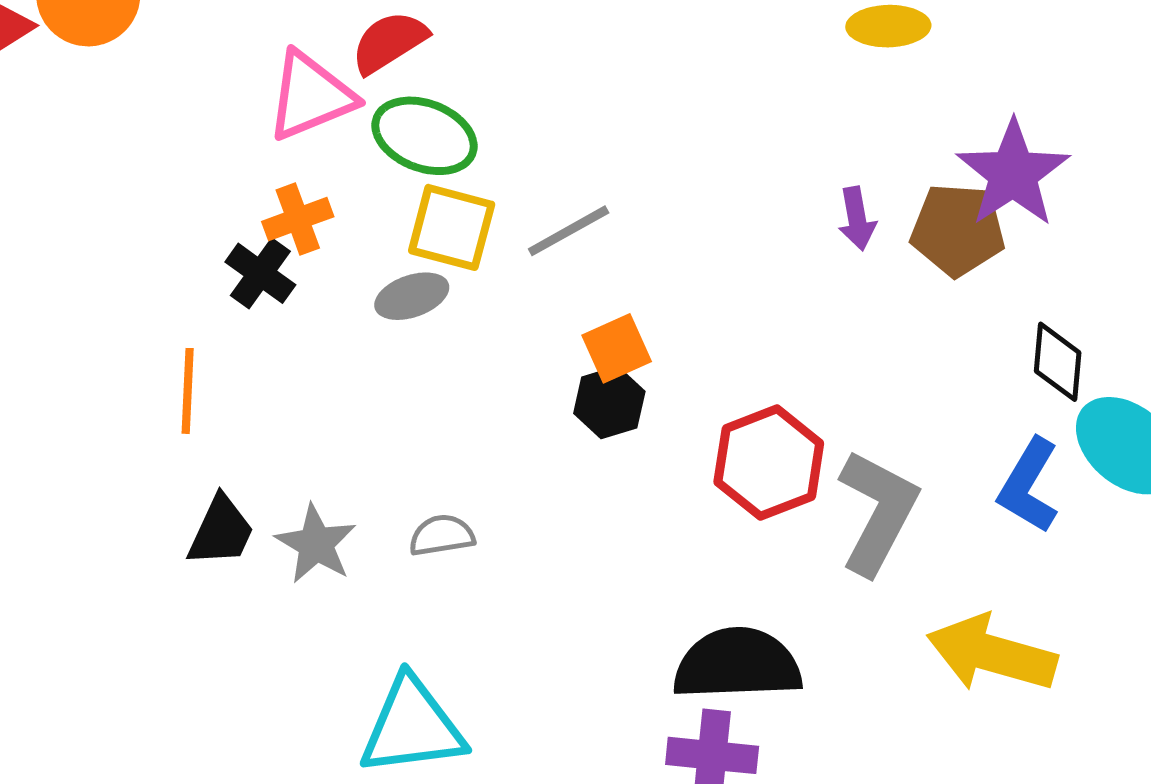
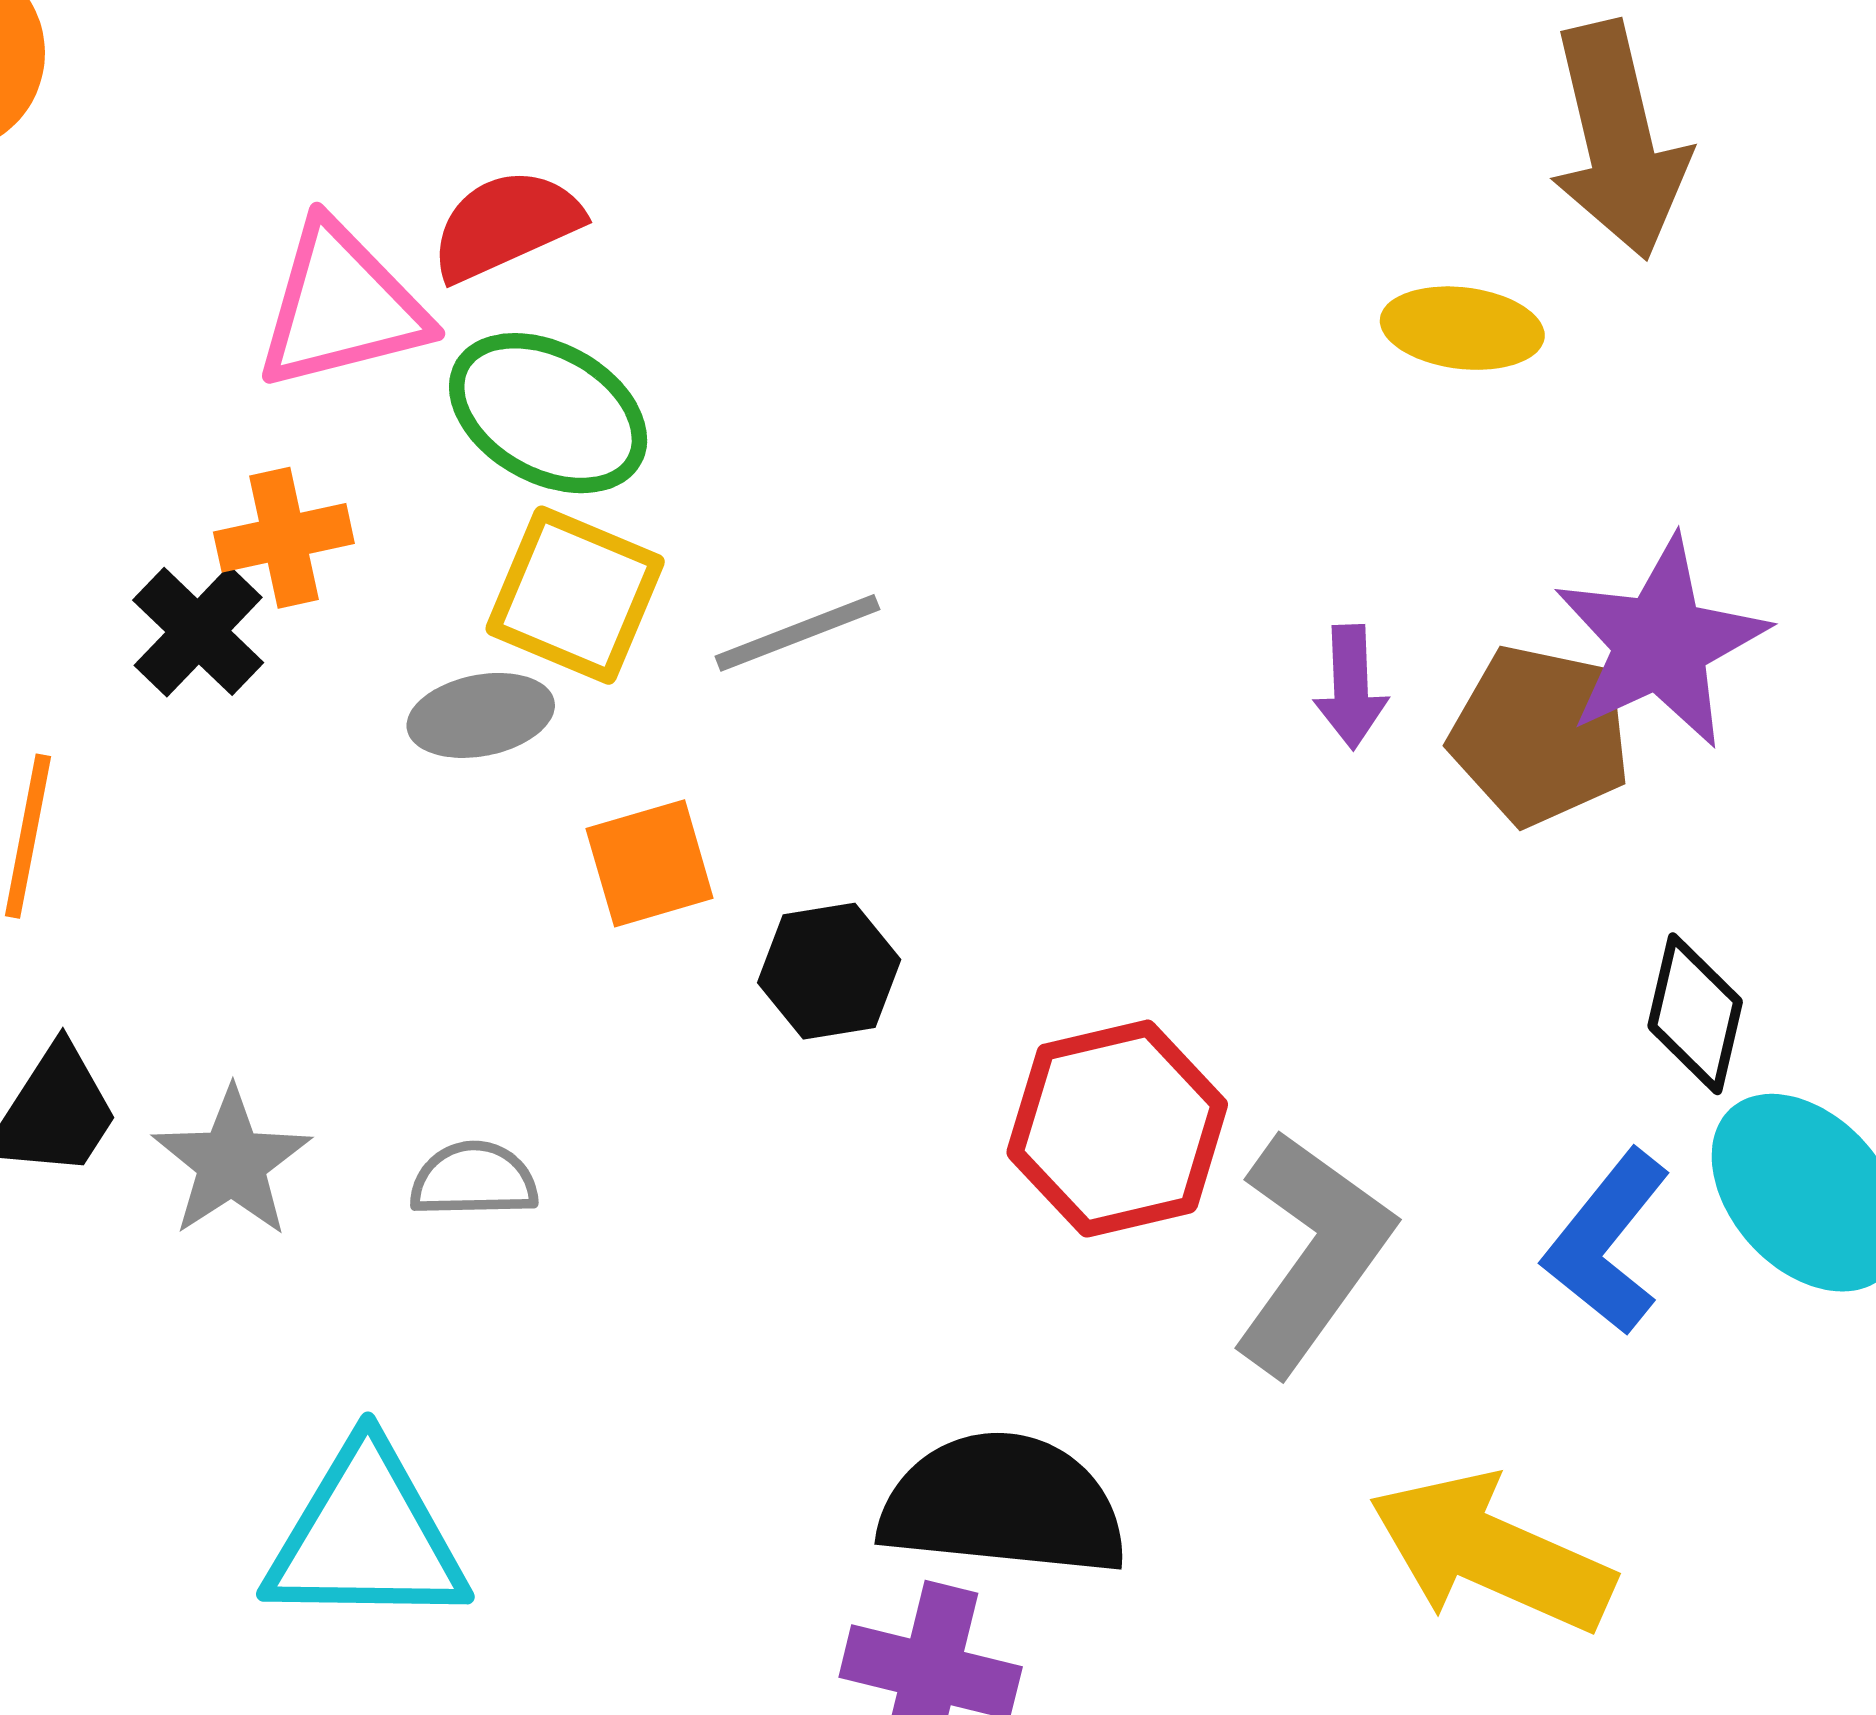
orange square: (617, 348) -> (650, 863), moved

